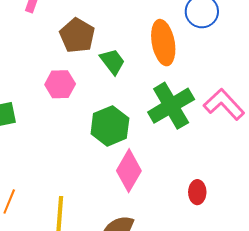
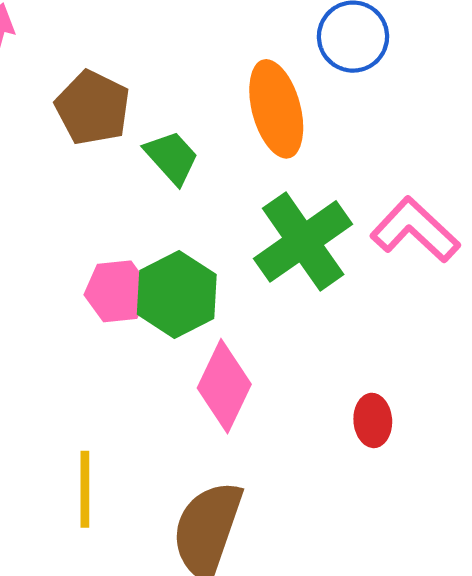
pink hexagon: (60, 84) -> (117, 291), moved

